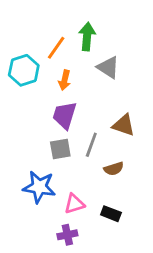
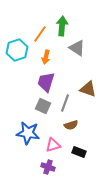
gray square: (60, 149) -> (43, 106), turned 35
brown semicircle: (114, 169) -> (71, 125), moved
purple cross: (67, 235) -> (48, 167), turned 32

